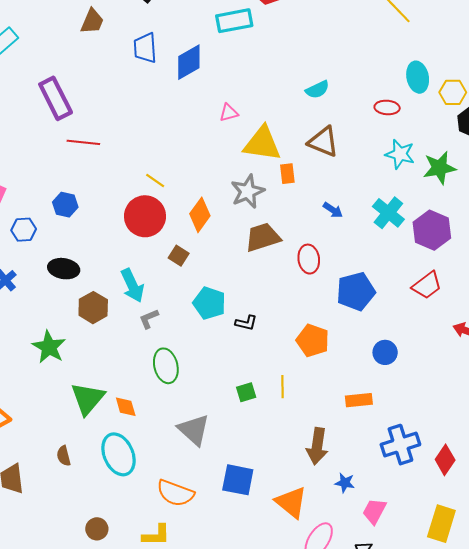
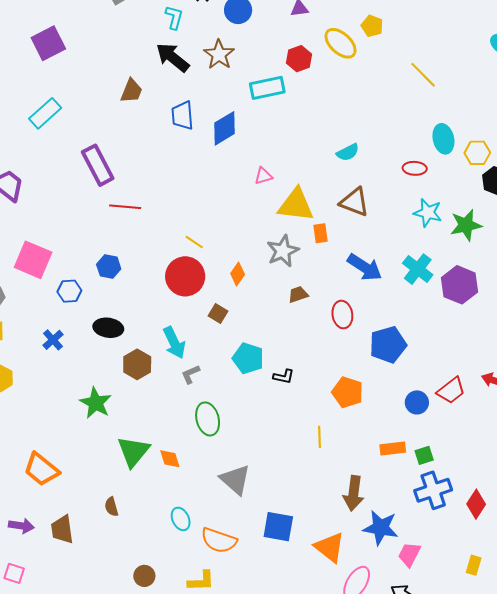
blue arrow: (333, 210) -> (365, 267), size x1.8
orange diamond: (200, 215) -> (238, 274), size x0.7
brown trapezoid: (263, 237) -> (298, 294), size x0.6
red trapezoid: (427, 285) -> (451, 390), moved
green square: (246, 392) -> (424, 455), moved
cyan ellipse: (118, 454) -> (181, 519), moved, size x0.6
blue star: (345, 483) -> (381, 528), size x1.8
yellow rectangle: (441, 524) -> (474, 565), size x0.6

